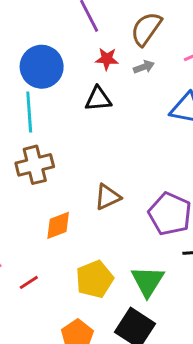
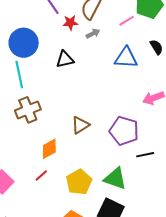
red star: (107, 59) -> (70, 23), moved
green triangle: (148, 281) -> (115, 178), turned -35
red line: (29, 282) -> (41, 176), moved

